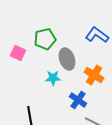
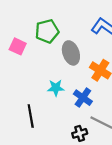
cyan star: (53, 78) -> (56, 88), moved

